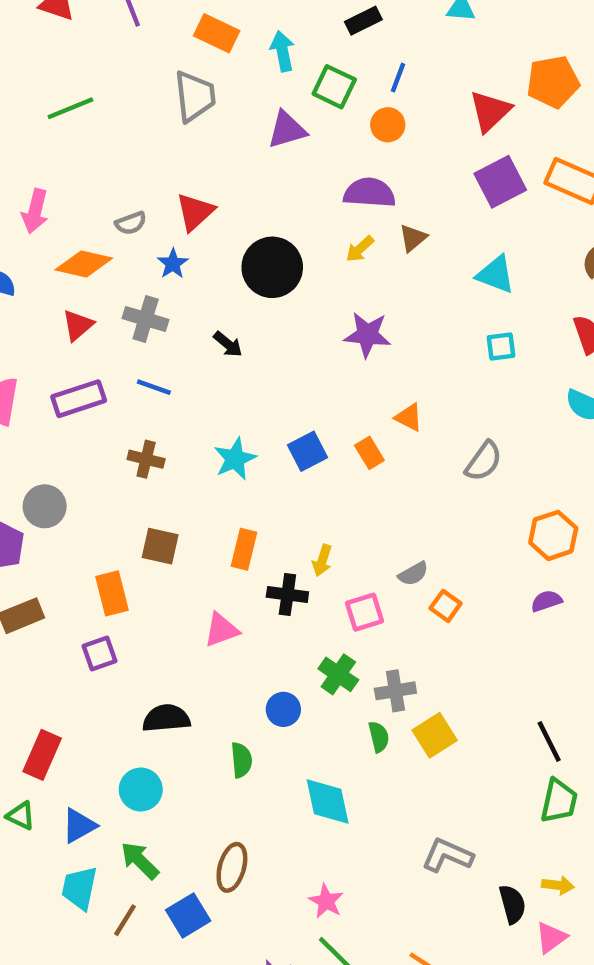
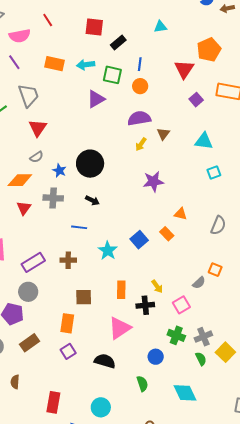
cyan arrow: (282, 51) -> (86, 65), turned -72
gray trapezoid: (195, 96) -> (29, 95), moved
purple square: (500, 182) -> (196, 100), size x0.6
red triangle: (195, 212) -> (38, 128), moved
black circle: (272, 267) -> (90, 164), moved
blue line: (154, 387) -> (79, 227), moved
purple rectangle: (79, 399) -> (33, 262), moved
yellow arrow: (322, 560) -> (157, 286), turned -40
orange rectangle: (112, 593) -> (67, 323), turned 36
orange square: (446, 606) -> (215, 270), moved
pink triangle: (221, 630) -> (120, 328), size x1.4
black semicircle: (166, 718) -> (105, 361), moved, turned 35

